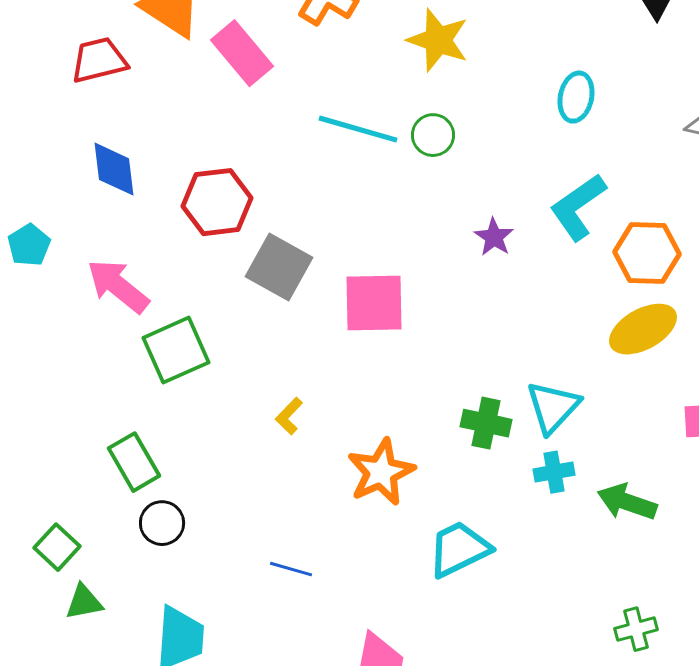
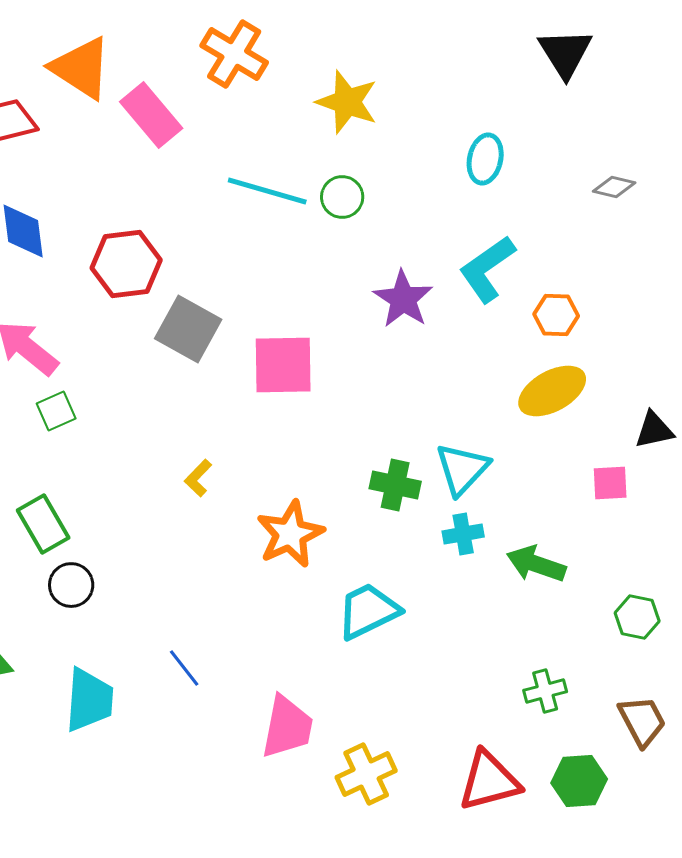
purple star: (494, 237) -> (403, 299), size x1.5
orange hexagon: (647, 253) -> (556, 315), size x0.7
green square: (176, 350) -> (56, 411), moved, size x0.6
blue line: (291, 569) -> (184, 668), moved, turned 36

